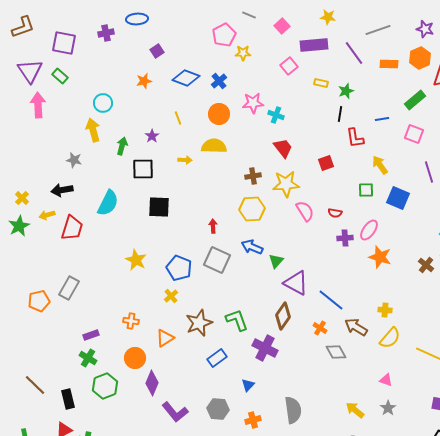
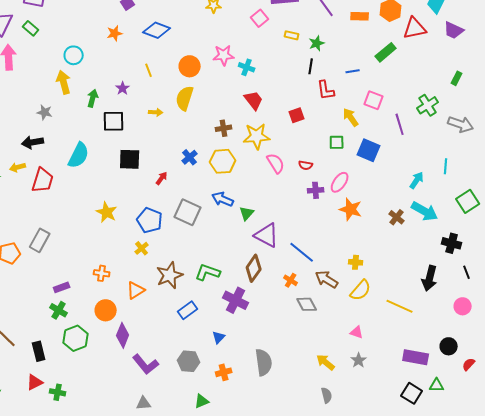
blue cross: (219, 81) -> (190, 157), moved
pink square: (414, 134) -> (374, 100), moved
yellow semicircle: (214, 146) -> (185, 98), turned -75
red arrow: (213, 226) -> (162, 178), moved, turned 40
green L-shape: (237, 320) -> (208, 272), turned -50

